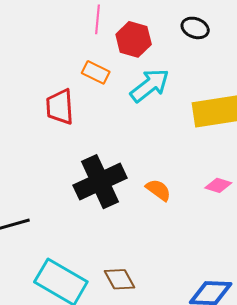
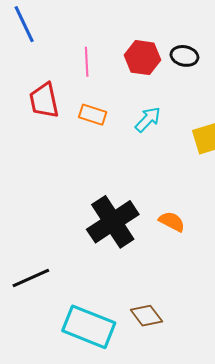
red hexagon: (134, 39) -> (142, 58), moved
cyan arrow: (150, 85) -> (148, 119), size x0.7
red trapezoid: (60, 107) -> (44, 100), moved

